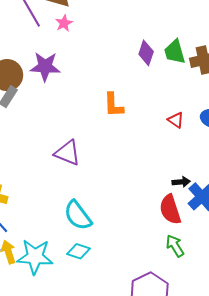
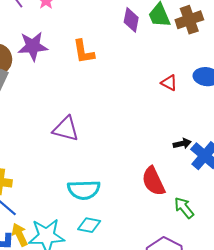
orange L-shape: (113, 105) -> (84, 52), moved
red semicircle: (170, 209) -> (153, 181), moved
cyan semicircle: (78, 215) -> (84, 190), turned -48

